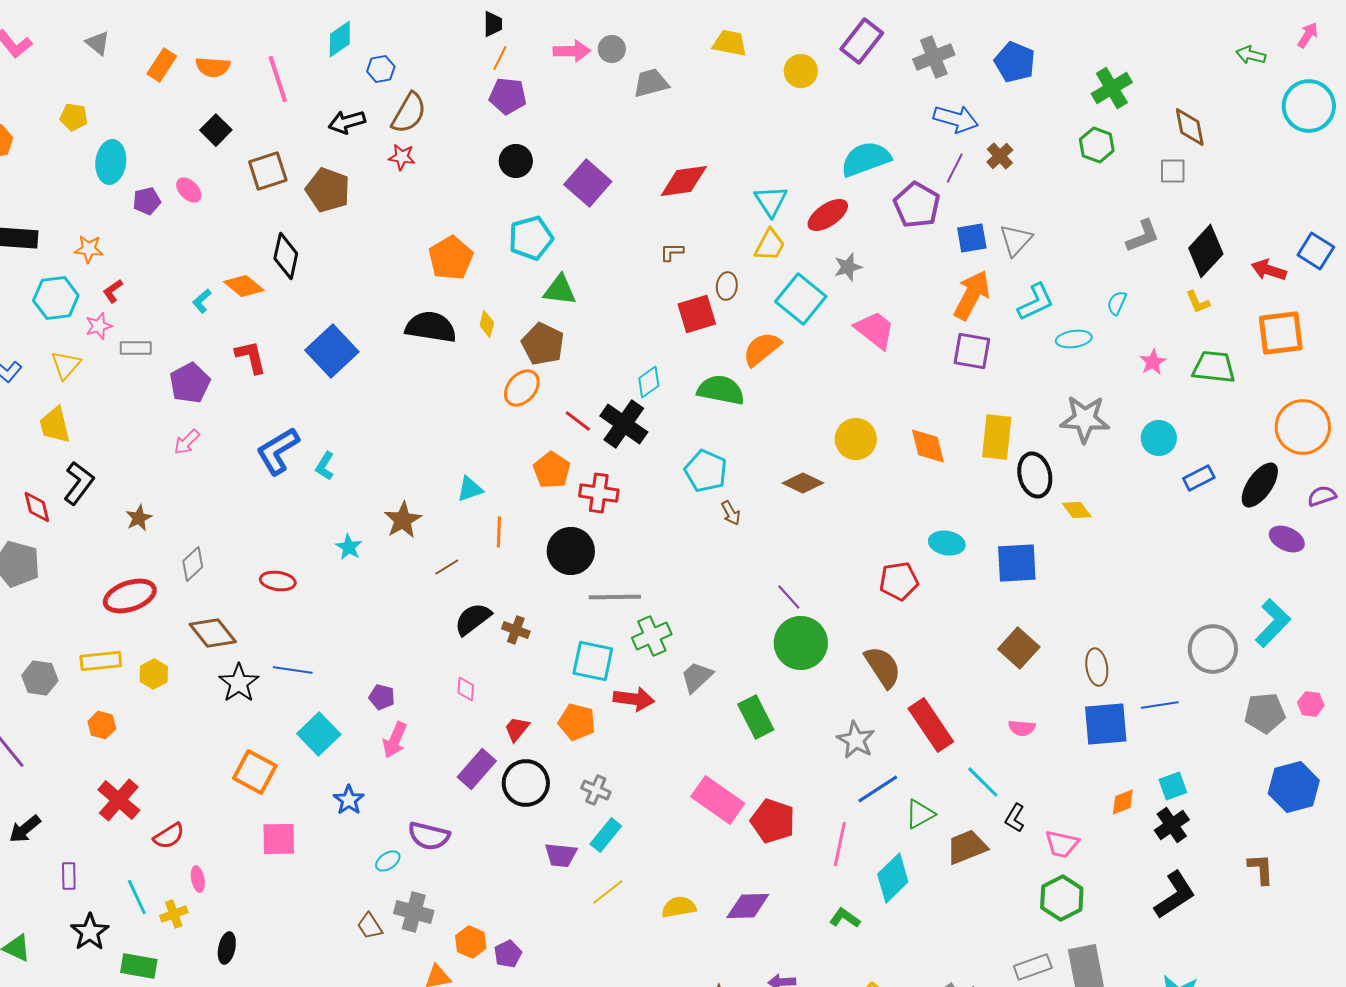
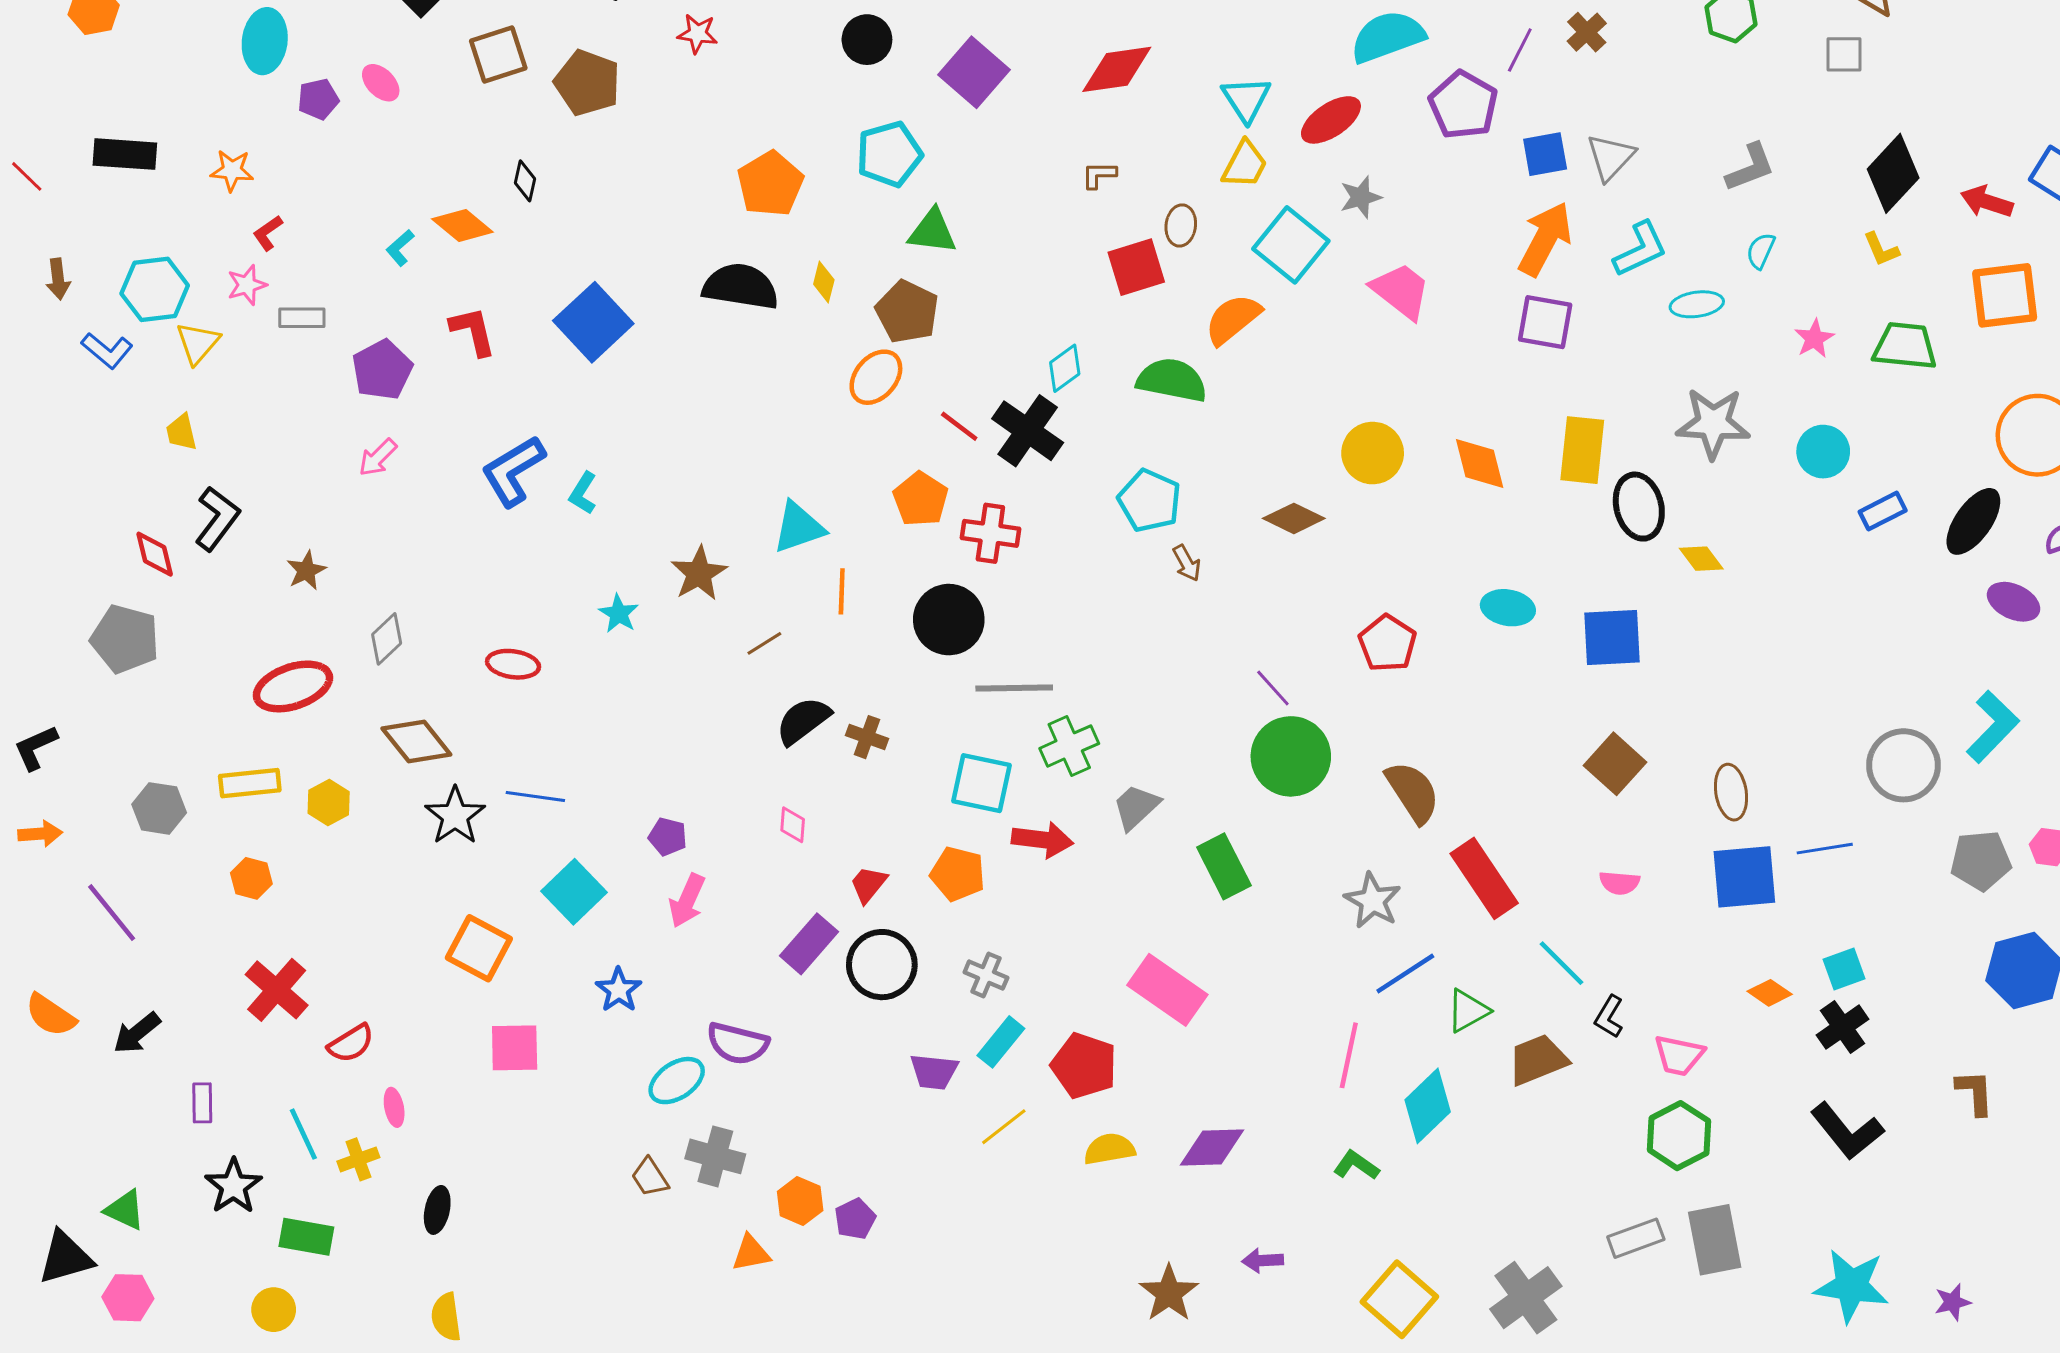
gray L-shape: (1143, 236) -> (1750, 167), moved
black diamond: (286, 256) -> (525, 181), size x0.6
cyan hexagon: (56, 298) -> (155, 289), moved
yellow trapezoid: (55, 425) -> (181, 432), size x0.7
cyan triangle: (470, 489) -> (799, 527), size x1.4
red pentagon: (899, 581) -> (1387, 643), moved, turned -30
orange diamond: (1123, 802) -> (1770, 993), turned 56
red pentagon: (773, 821) -> (1084, 1066), moved
cyan ellipse: (388, 861) -> (677, 1081), size x1.5
black L-shape: (1175, 895) -> (1847, 1131), turned 84

